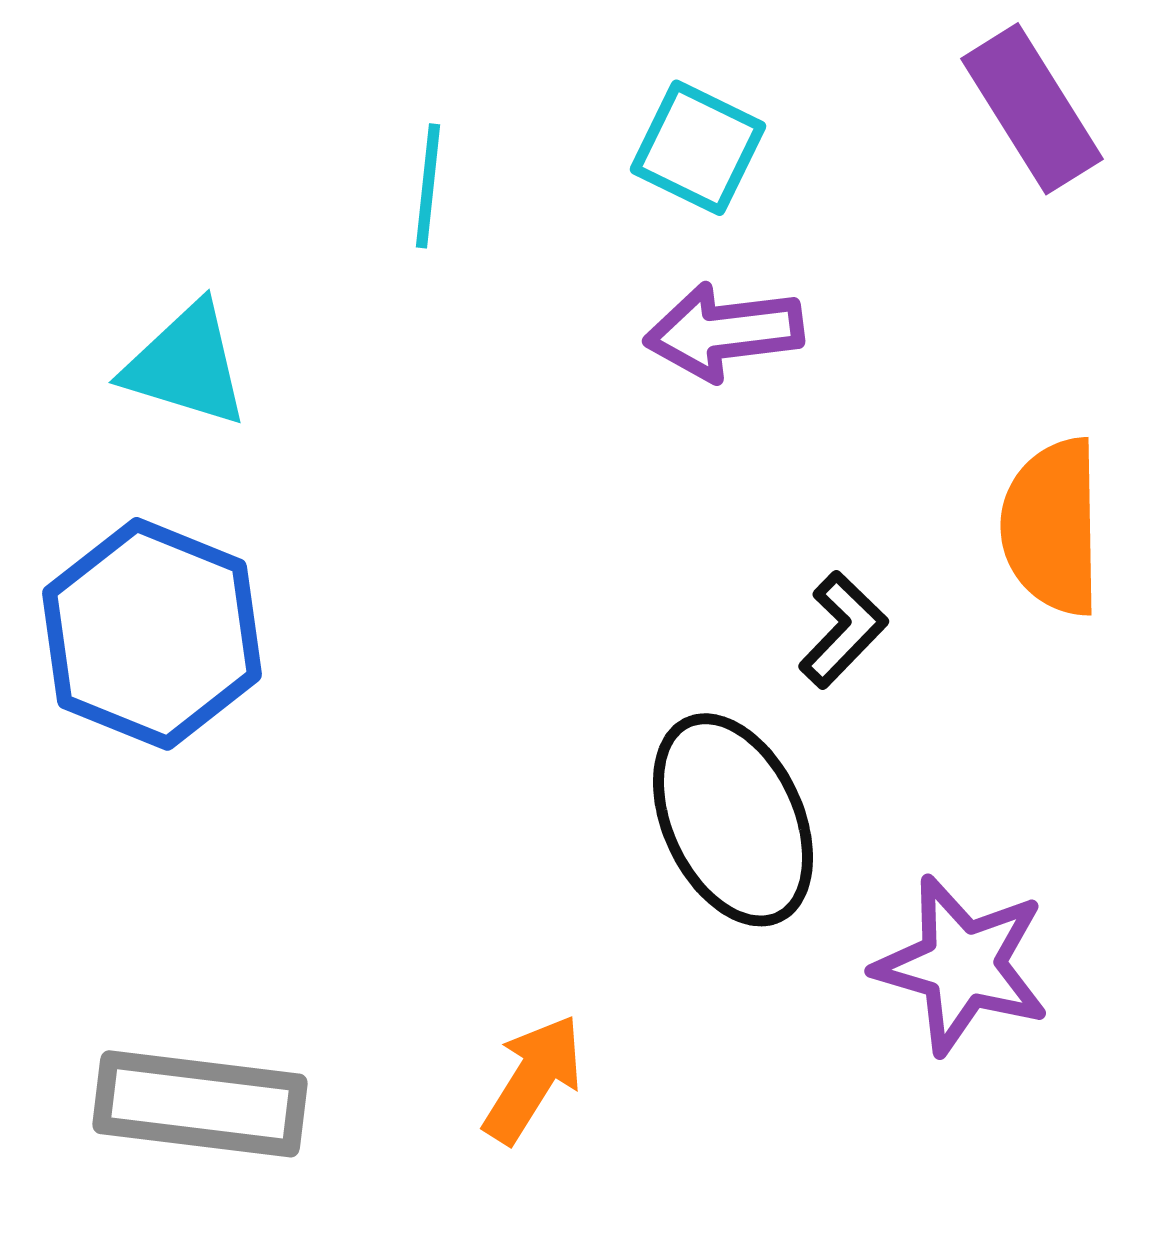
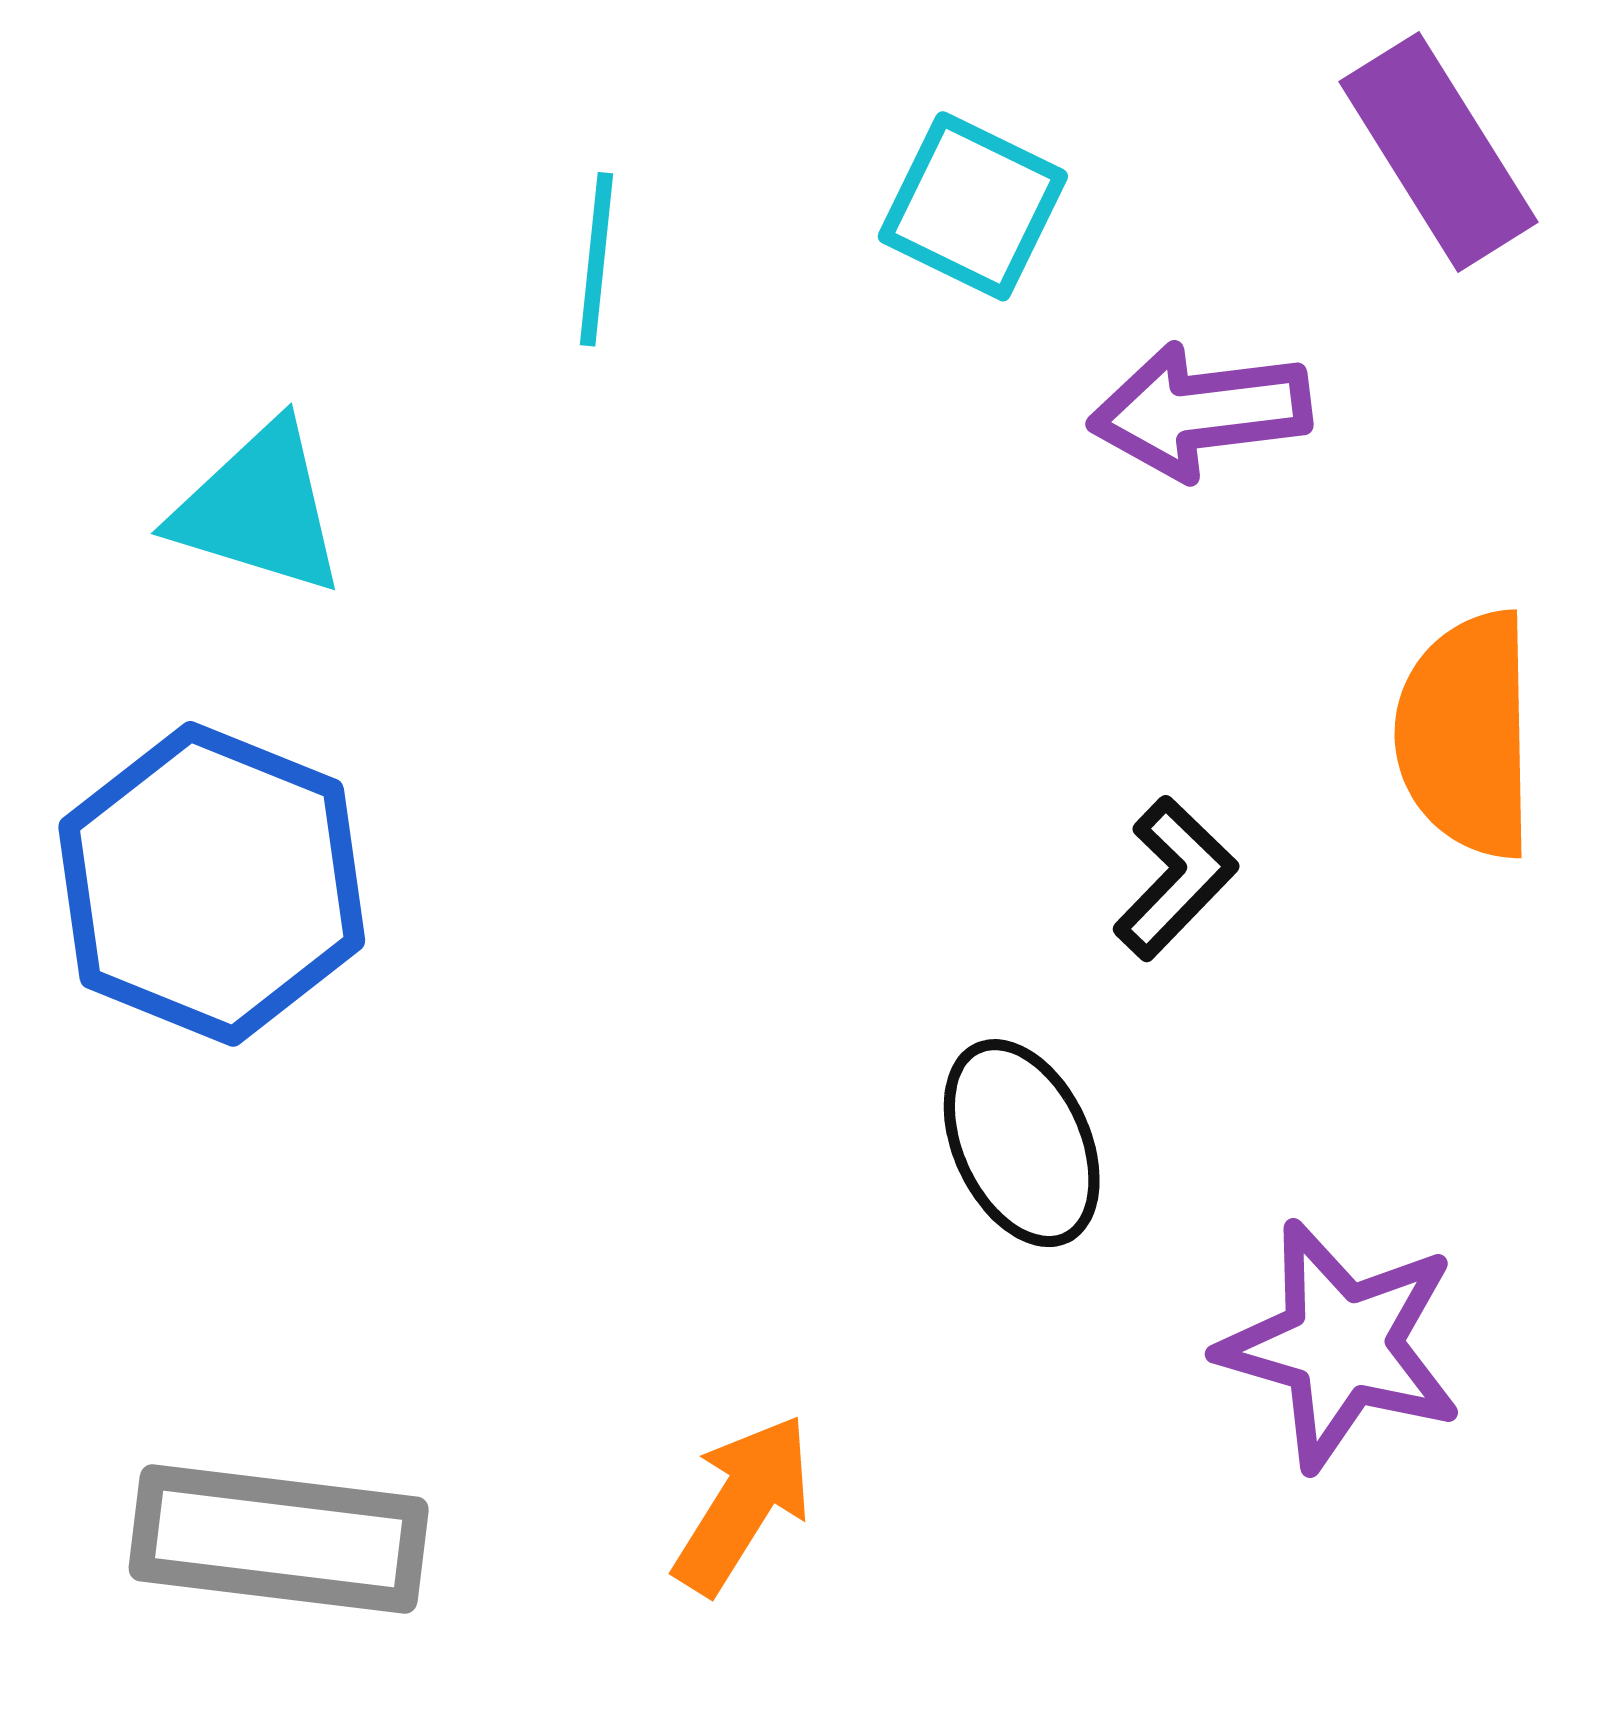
purple arrow: (724, 332) -> (1200, 411), moved
black ellipse: (733, 820) -> (1022, 1143), size x0.7

